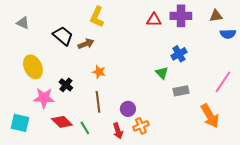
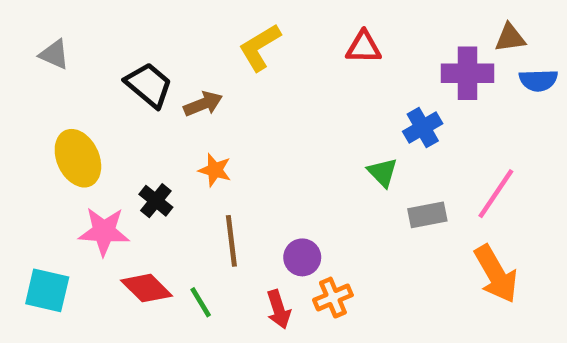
purple cross: (181, 16) -> (468, 73), moved
yellow L-shape: (97, 17) -> (260, 47), moved, turned 35
orange star: (99, 72) -> (215, 170), moved
pink line: (223, 82) -> (496, 194), moved

